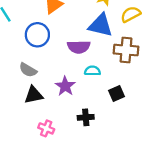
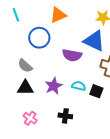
cyan semicircle: (92, 71) -> (79, 86), moved
black square: (116, 93) -> (96, 91), moved, turned 32

